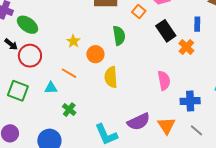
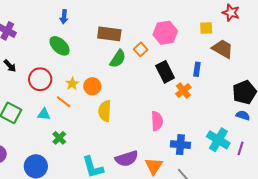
green ellipse: (27, 25) -> (60, 46), moved
green semicircle: (119, 36) -> (118, 59), moved, turned 36
yellow star: (73, 41) -> (72, 84), moved
red circle: (30, 56) -> (40, 79), moved

